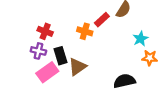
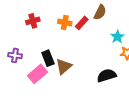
red cross: (45, 31) -> (33, 21), moved, turned -32
orange cross: (85, 31) -> (65, 23), moved
purple cross: (38, 51) -> (15, 55), moved

